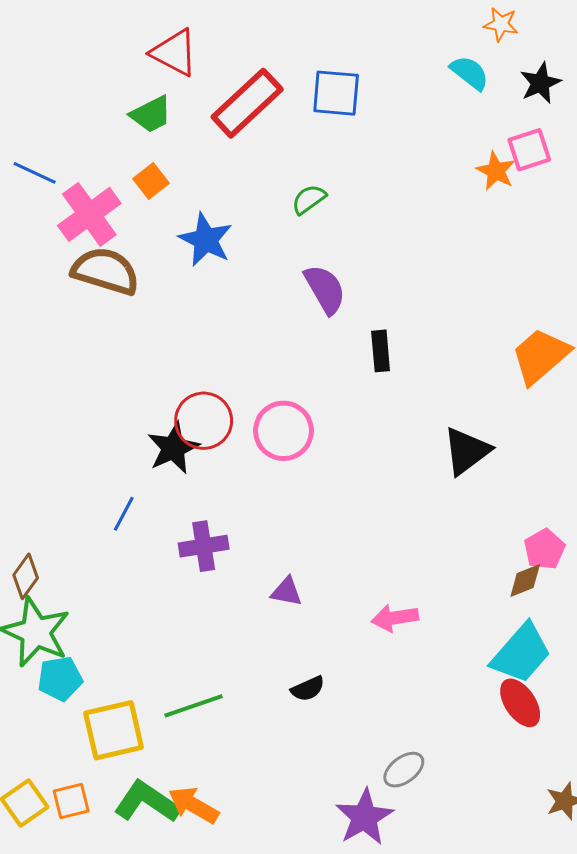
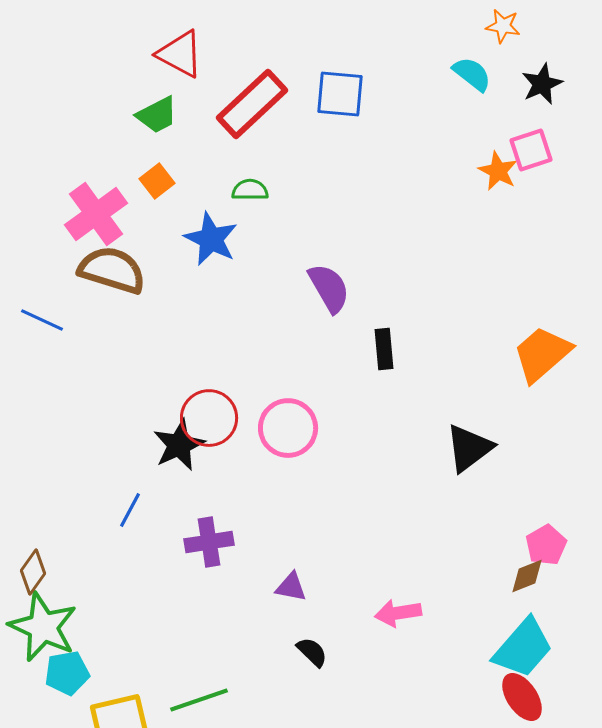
blue line: (35, 173) -> (42, 320), moved
green semicircle: (309, 199) -> (250, 190), moved, turned 36
black semicircle: (308, 689) -> (312, 652), moved, turned -112

